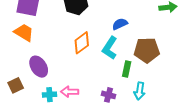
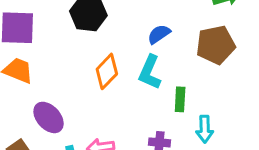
brown pentagon: (147, 50) -> (216, 45), moved

